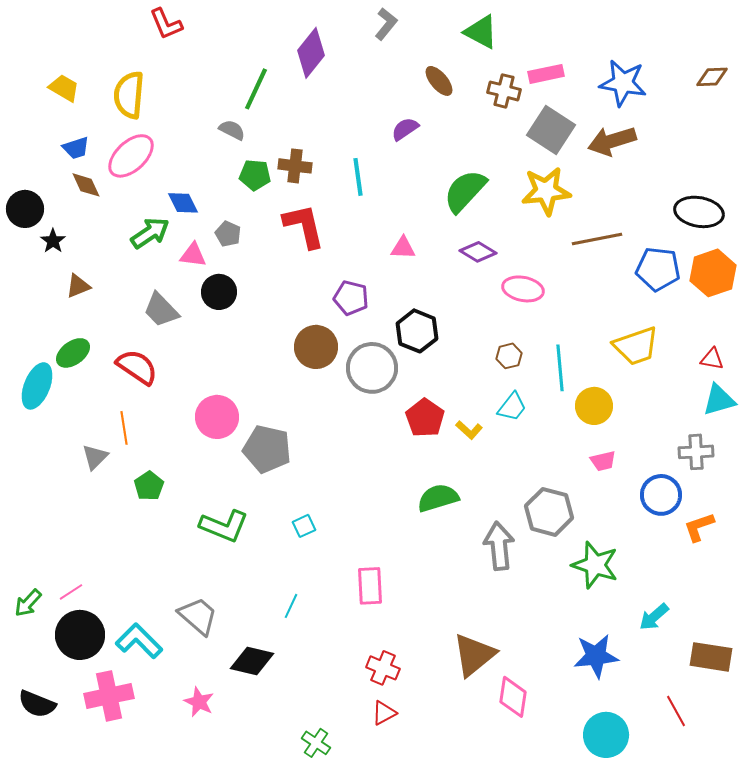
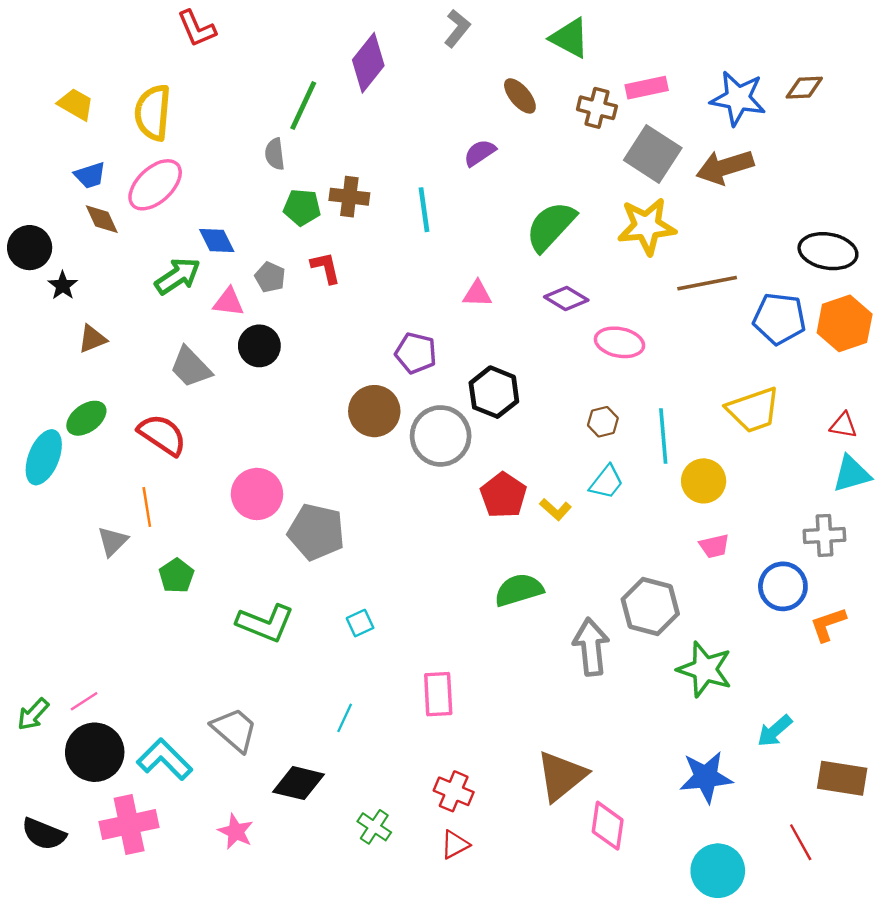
brown diamond: (712, 77) -> (804, 88), moved
gray semicircle: (232, 130) -> (275, 154), turned -124
red L-shape: (304, 226) -> (326, 268), moved, size x0.6
green cross: (316, 743) -> (374, 827), moved

